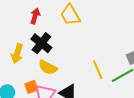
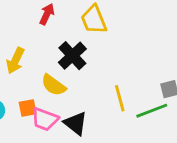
black cross: (41, 43) -> (72, 56), moved

